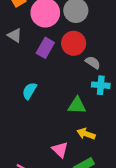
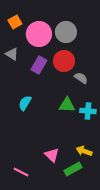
cyan cross: (101, 85) -> (88, 111), moved
green triangle: (77, 106) -> (67, 105), moved
yellow arrow: (86, 134) -> (84, 151), moved

